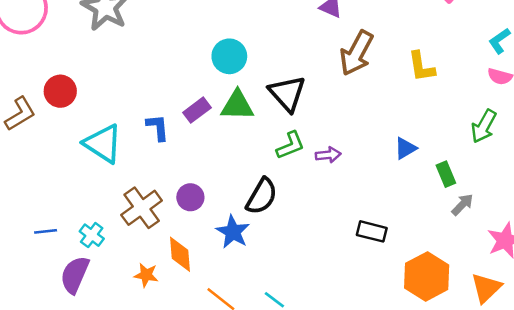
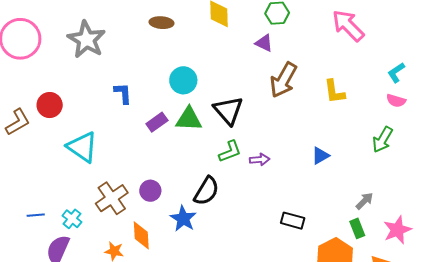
blue L-shape: (158, 127) -> (123, 93), moved
green rectangle: (446, 174) -> (357, 228), moved

